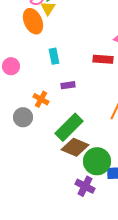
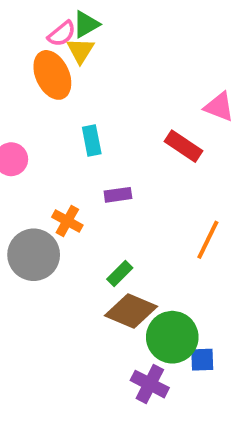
red rectangle: (103, 59) -> (184, 146), turned 30
gray circle: (23, 117) -> (34, 255), size x1.4
green rectangle: (69, 127) -> (120, 273), size x0.5

